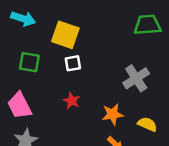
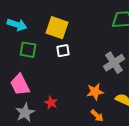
cyan arrow: (23, 19) -> (17, 25), moved
red star: (72, 101) -> (51, 103), moved

